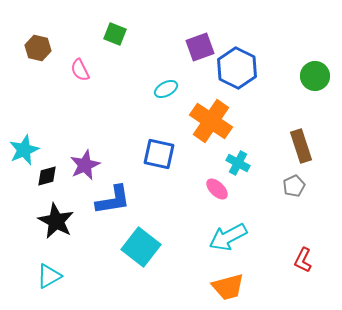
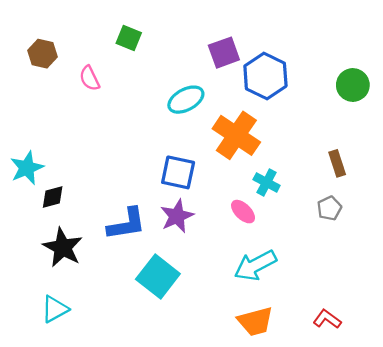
cyan ellipse: (166, 89) -> (186, 100), size x1.4
brown rectangle: (301, 146) -> (337, 163), size x0.7
purple star: (85, 165) -> (177, 216), moved
red L-shape: (303, 260) -> (327, 319), moved, turned 100

